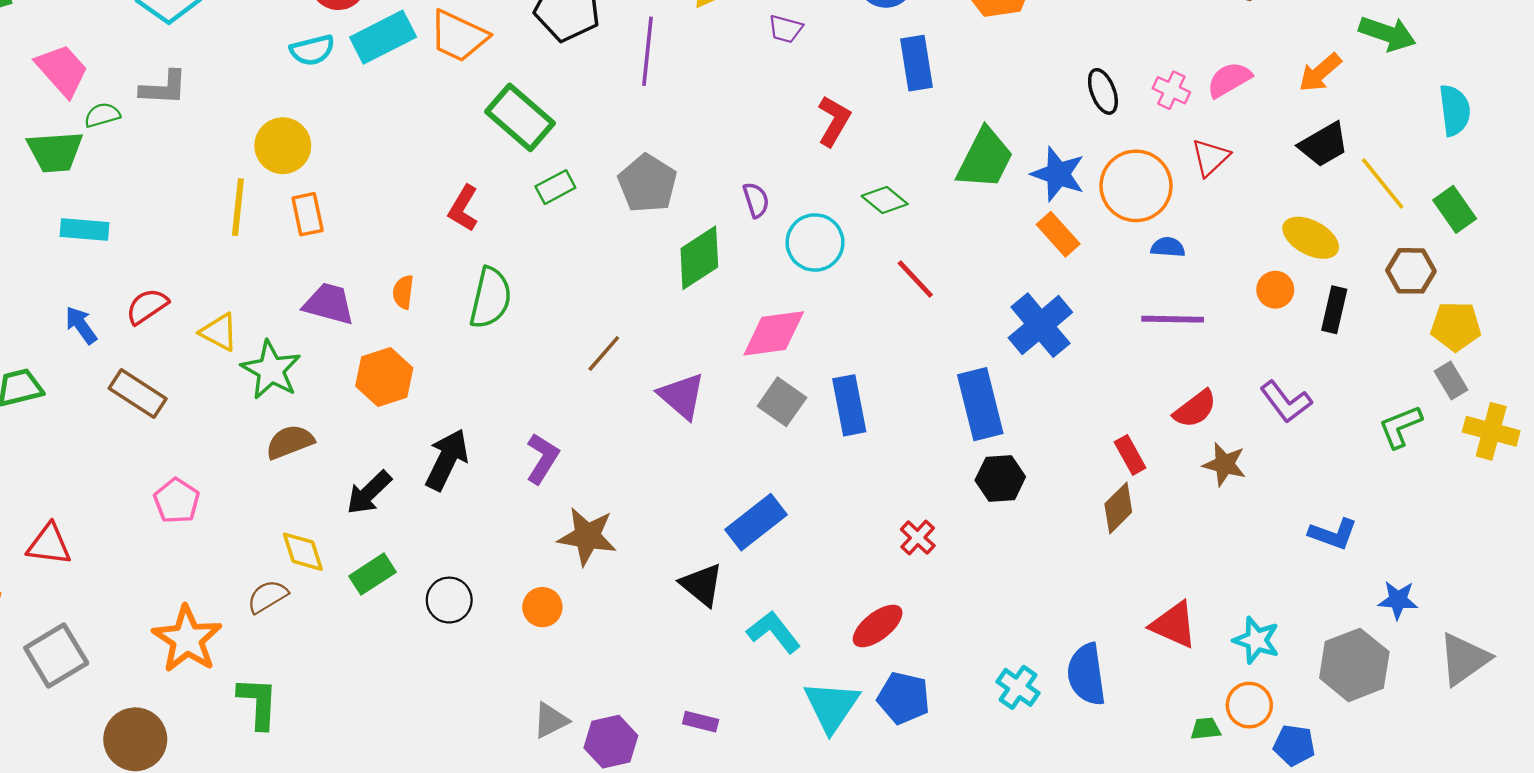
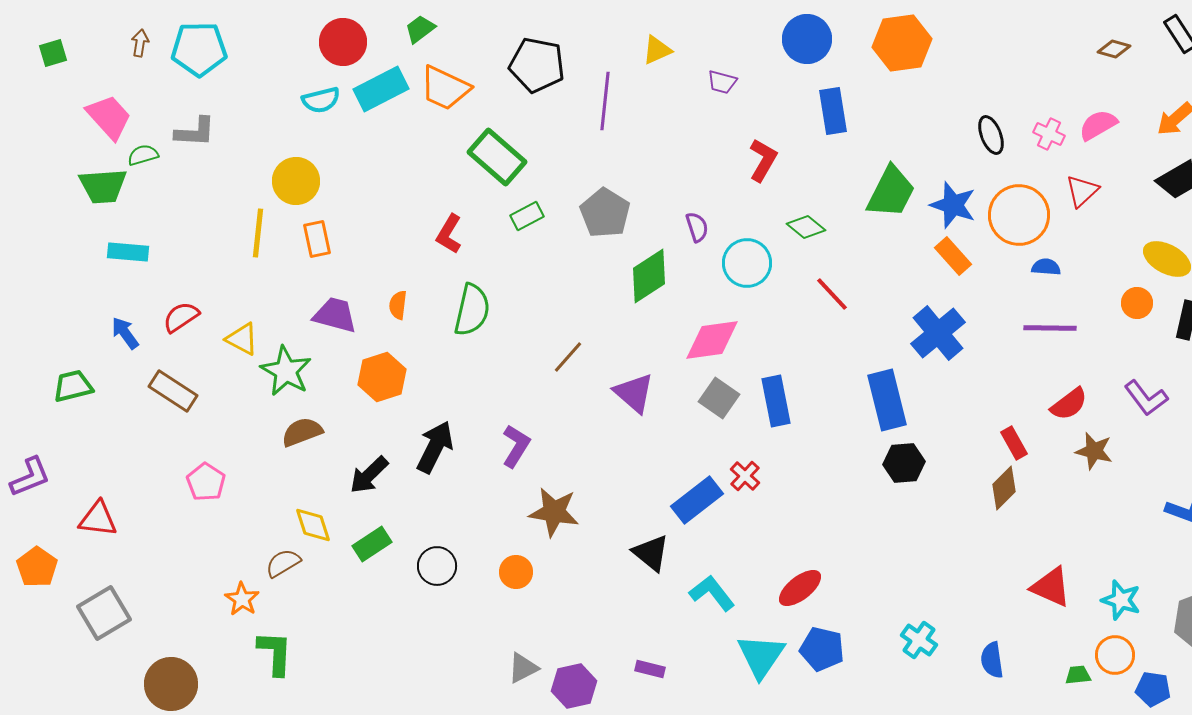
red cross: (918, 538) -> (745, 476), moved
orange star: (187, 639) -> (242, 599), moved, size x0.6
blue semicircle: (1086, 674) -> (992, 660), moved, size x0.7

